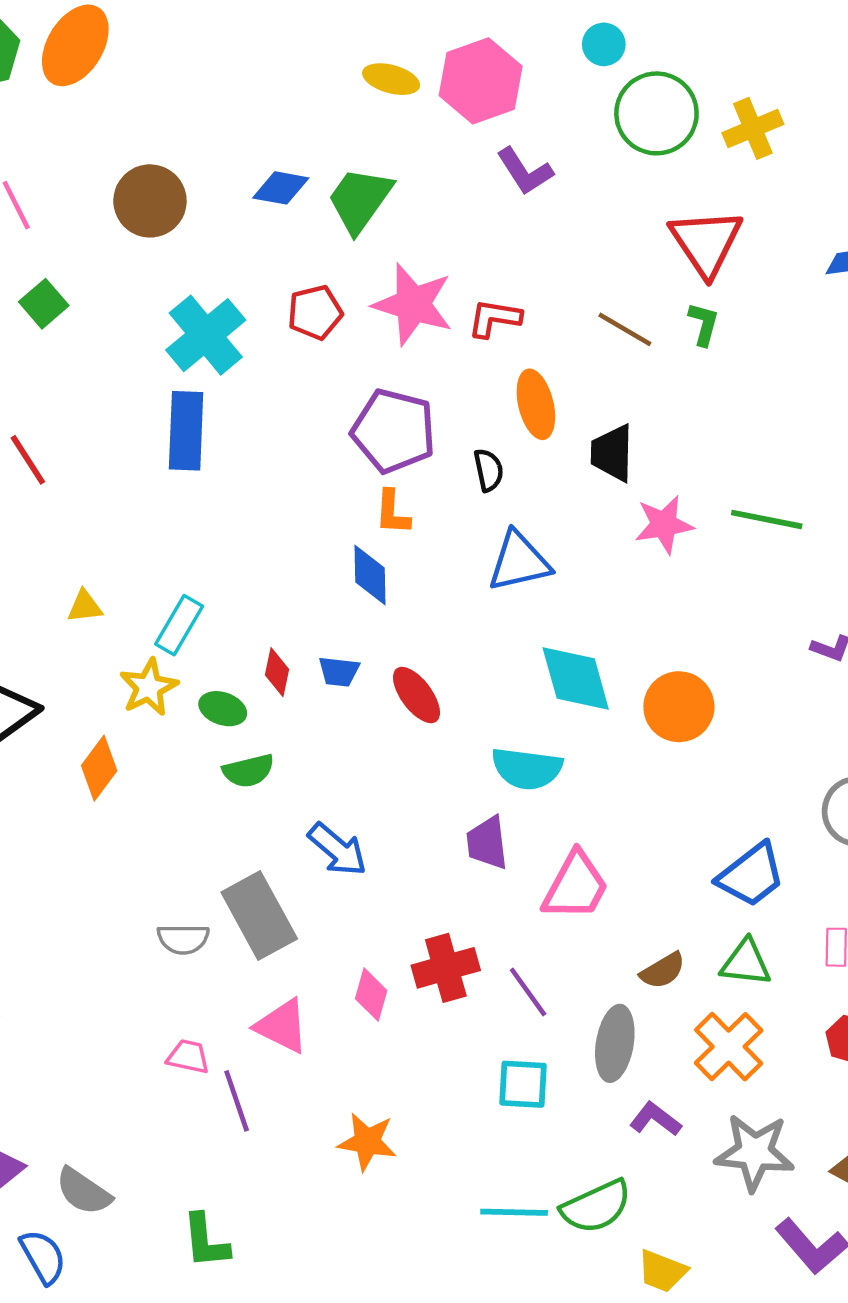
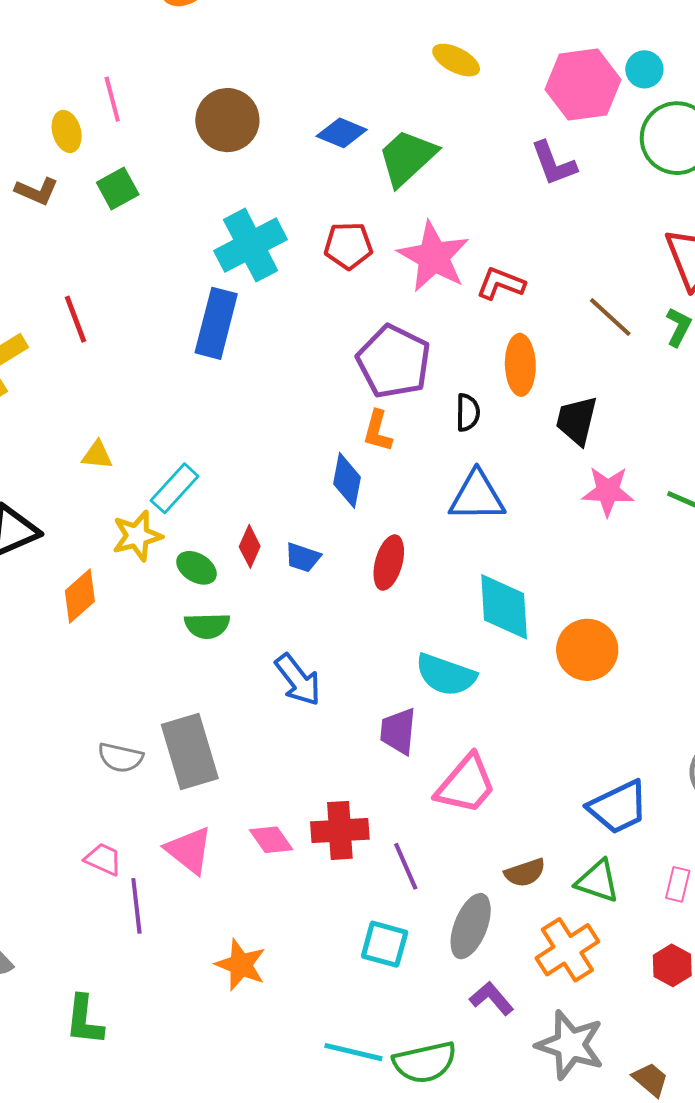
pink hexagon: (481, 81) -> (583, 85), moved
red ellipse: (416, 695) -> (389, 563), moved, turned 40
blue arrow: (337, 849) -> (298, 680), moved
pink diamond: (371, 995) -> (271, 840), turned -63

